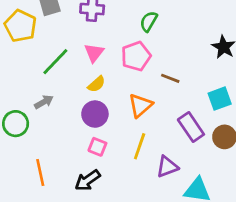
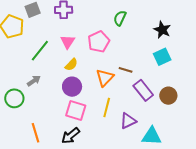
green semicircle: (149, 21) -> (120, 18), moved
brown line: (170, 78) -> (126, 70), moved
cyan square: (220, 99) -> (162, 57), moved
pink square: (97, 147) -> (76, 110), size x1.5

